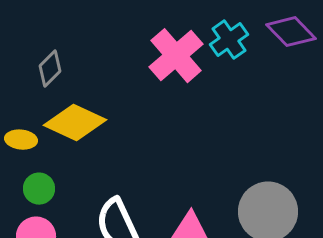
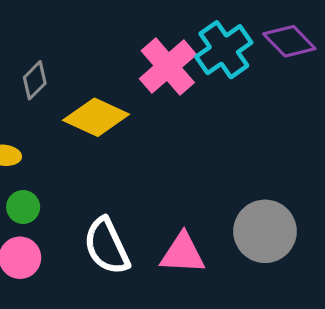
cyan cross: (229, 40) -> (224, 50), size x1.4
yellow diamond: (75, 123) -> (96, 117), moved

